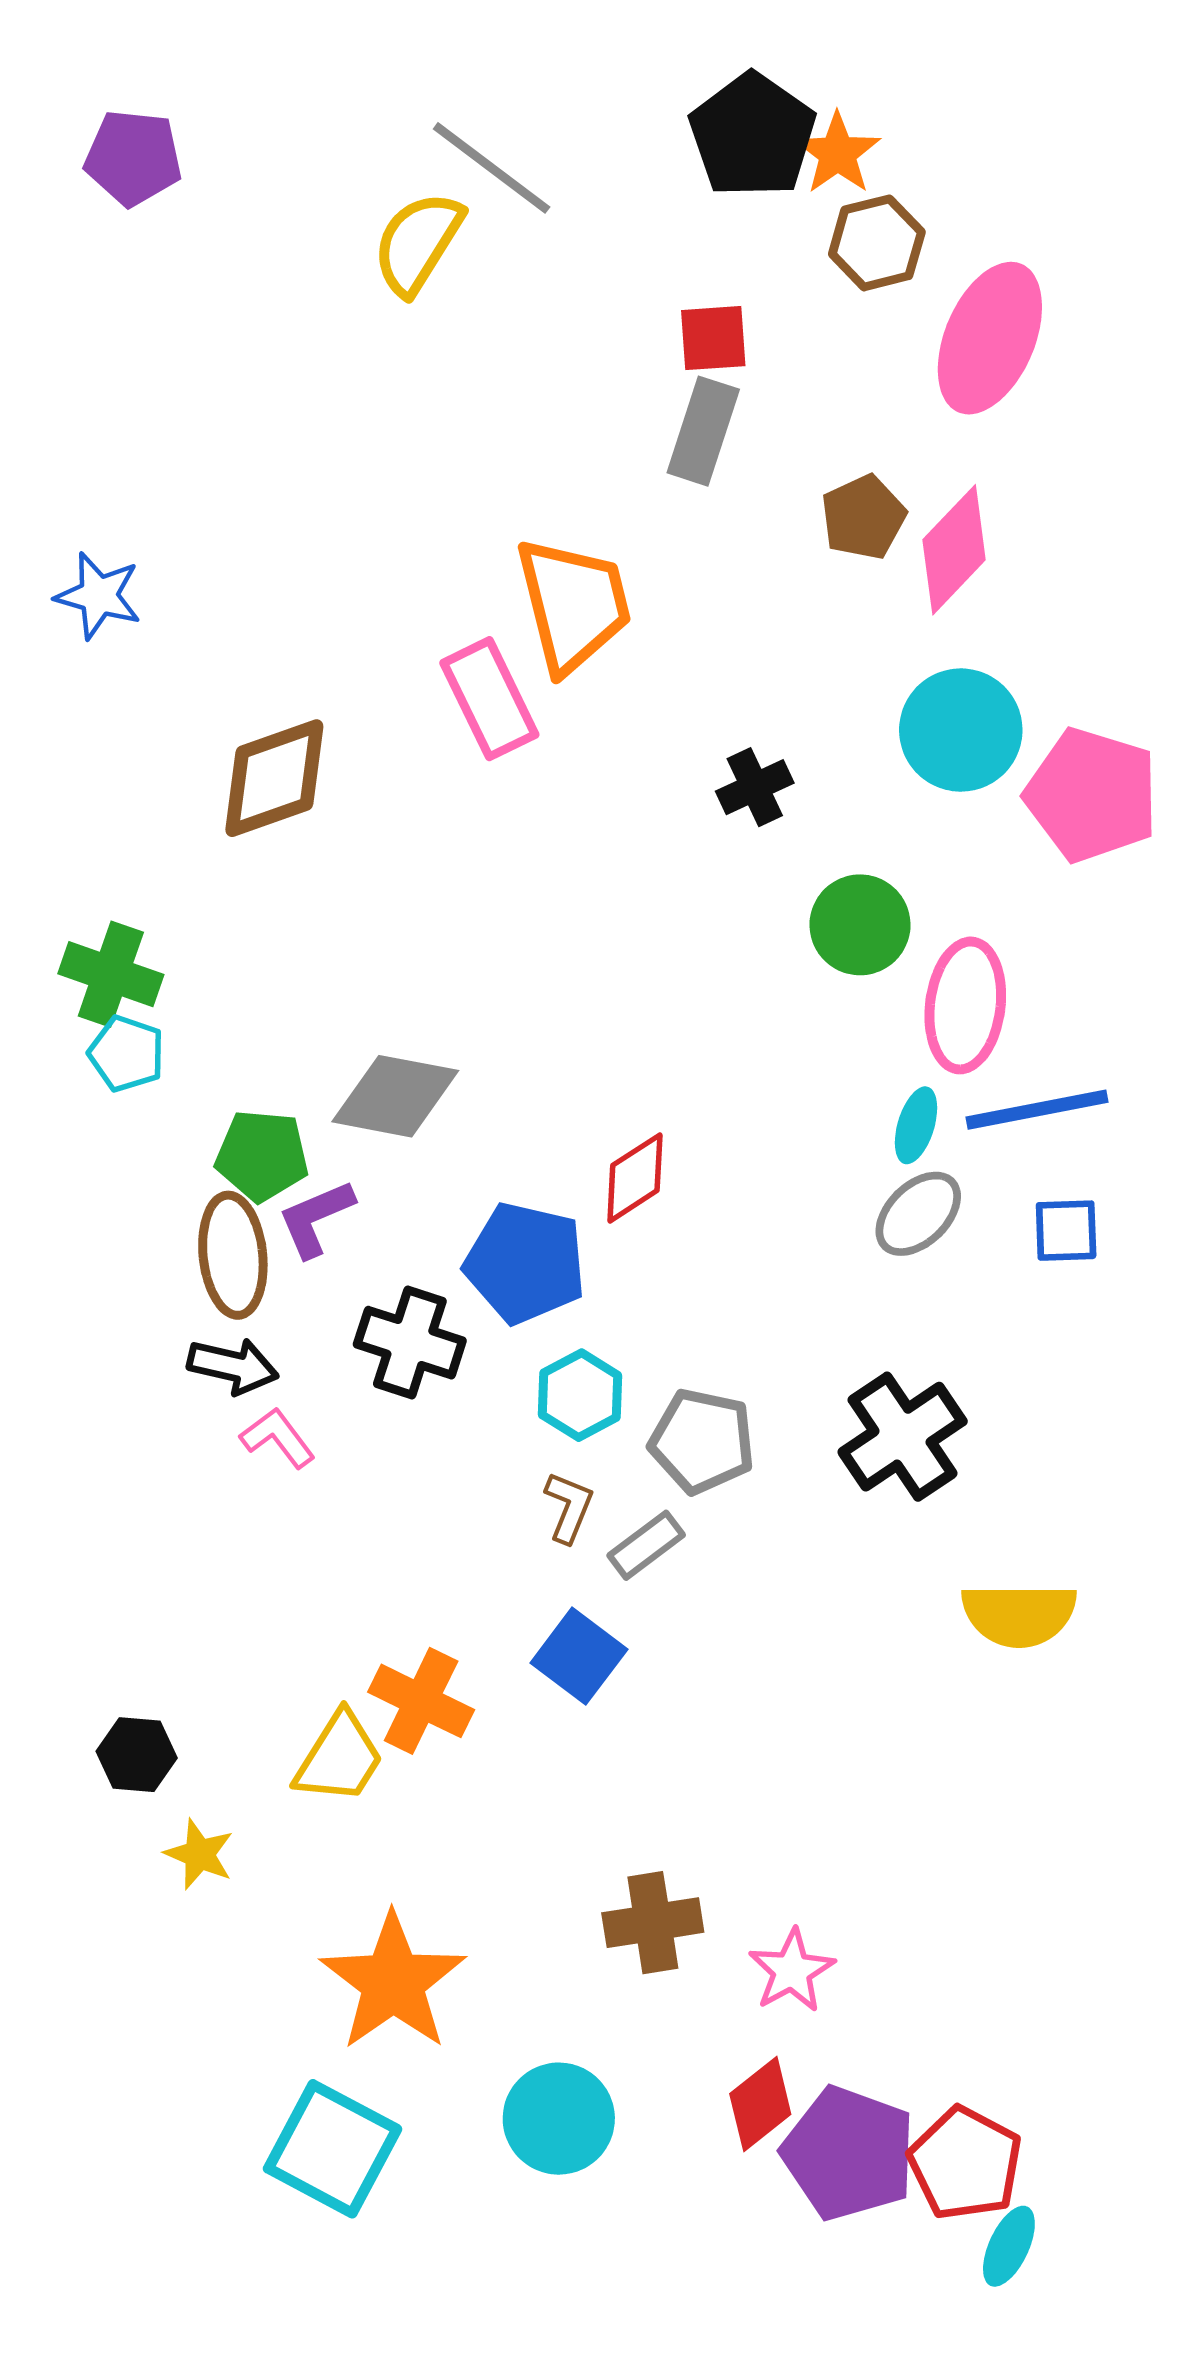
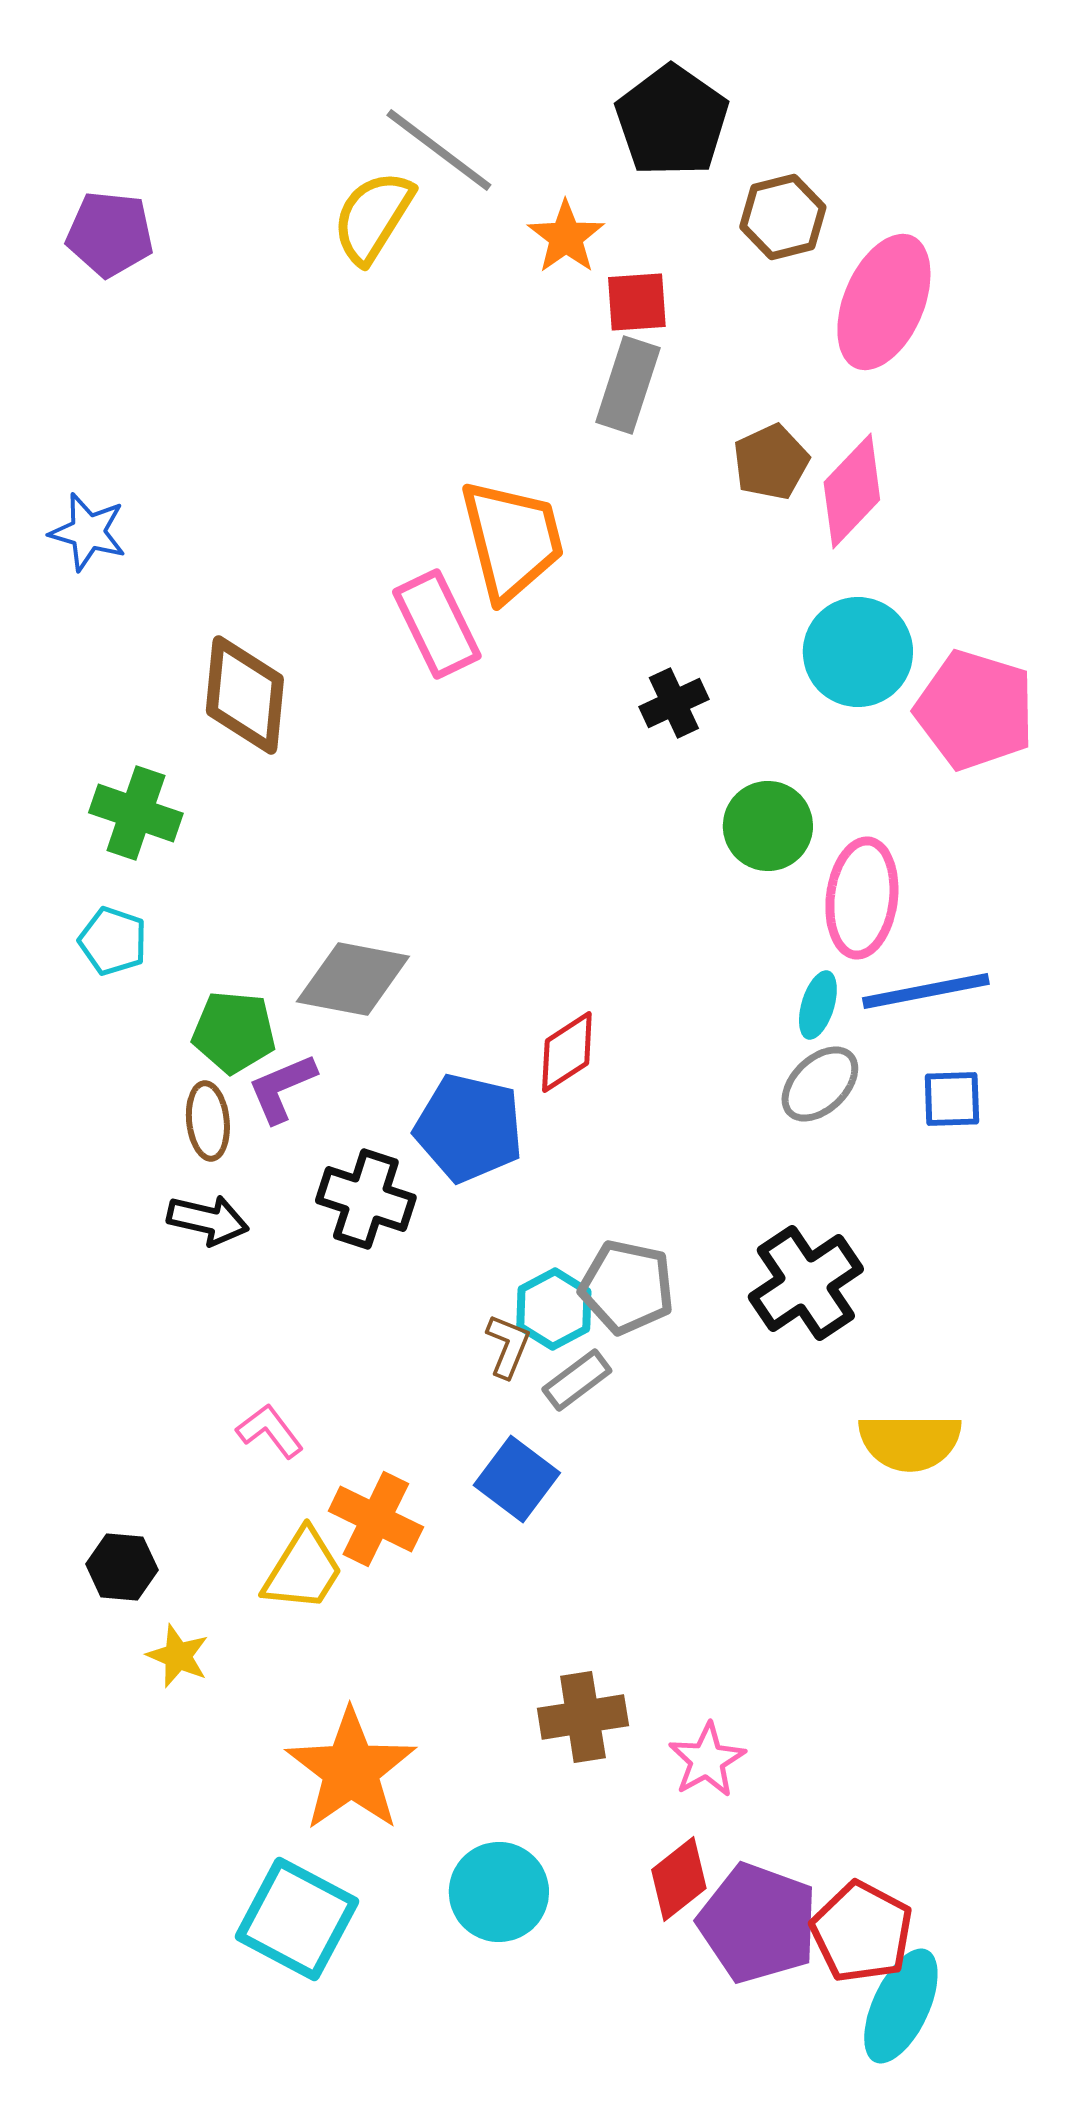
orange star: (838, 153) -> (566, 237), moved
purple pentagon: (133, 158) -> (110, 234), moved
brown diamond: (274, 778) -> (245, 695), turned -65
green cross: (111, 974) -> (136, 813), moved
brown ellipse: (233, 1255) -> (208, 1121), size x0.7
cyan hexagon: (580, 1395) -> (554, 1309), moved
pink L-shape: (278, 1438) -> (270, 1431), moved
cyan ellipse: (1009, 2246) -> (901, 2006), size x1.6

